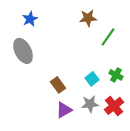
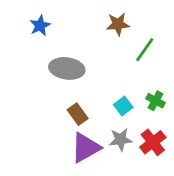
gray ellipse: (23, 51) -> (67, 68), moved, turned -55
purple triangle: (64, 110) -> (86, 148), size x1.4

